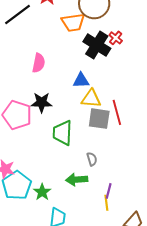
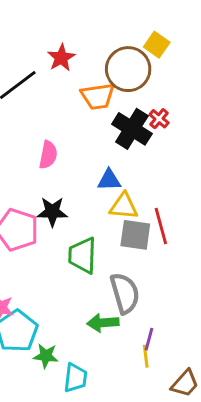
gray semicircle: (92, 159) -> (125, 293), size x2.0
green star: (42, 192) -> (46, 356), moved, turned -30

